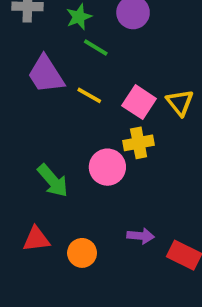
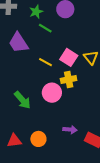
yellow line: (89, 95) -> (45, 62), moved
red triangle: (36, 239) -> (14, 141), moved

